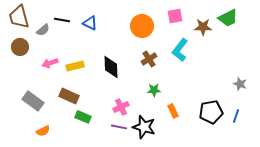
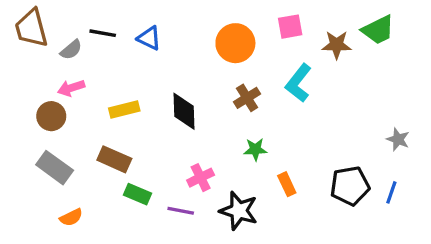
brown circle: (20, 47) -> (51, 116), moved
pink arrow: (50, 63) -> (71, 88), moved
purple line: (119, 127) -> (181, 211), moved

